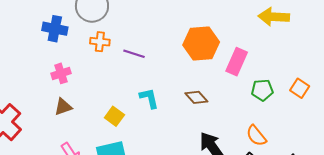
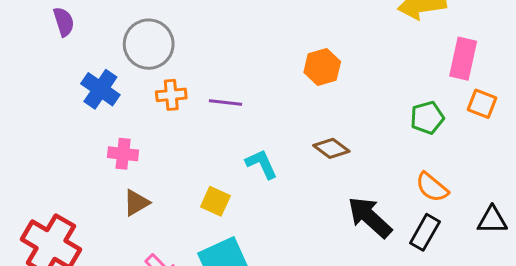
blue cross: (55, 29) -> (100, 89), turned 35
orange hexagon: (201, 44) -> (322, 67), size x0.7
pink rectangle: (237, 62) -> (463, 59), moved
pink cross: (61, 73) -> (123, 154), turned 36

